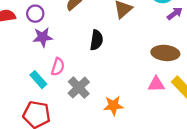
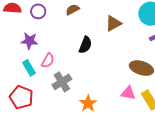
purple star: (43, 37) -> (29, 41), moved
orange star: (113, 106) -> (88, 103), turned 30

